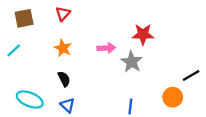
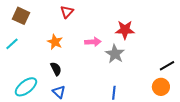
red triangle: (63, 14) -> (67, 12), moved
brown square: (24, 18) -> (21, 16), turned 36
orange circle: (173, 97) -> (161, 87), moved
cyan ellipse: (30, 100) -> (26, 87), turned -60

